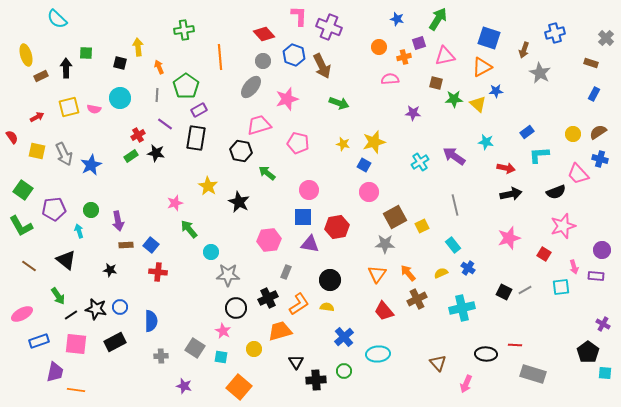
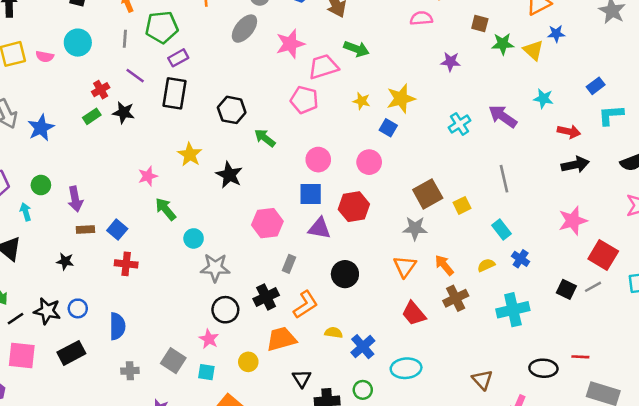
green pentagon: (186, 86) -> (162, 27), turned 30
pink trapezoid: (259, 125) -> (323, 67), moved
pink circle: (369, 192) -> (369, 162), moved
red square: (544, 254) -> (603, 255), moved, size x1.6
yellow semicircle: (327, 307) -> (334, 333), moved

